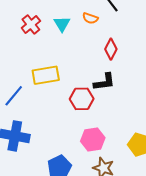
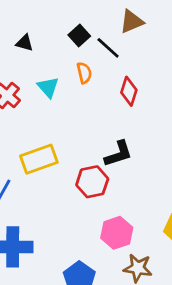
orange semicircle: (90, 18) -> (84, 73), turned -112
red diamond: (111, 49) -> (129, 91), moved

